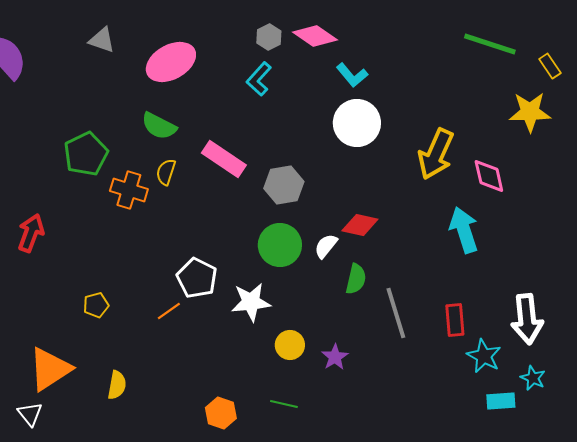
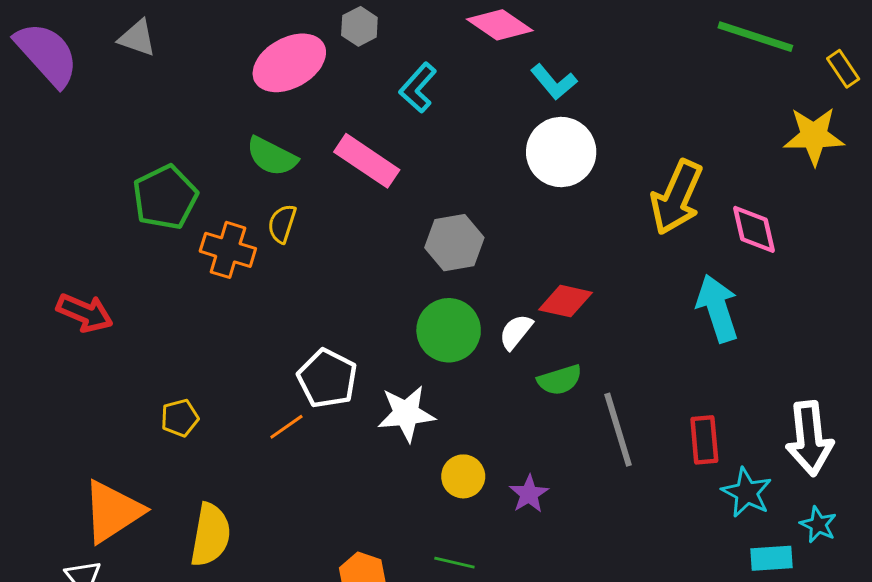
gray hexagon: (269, 37) -> (359, 26), moved
gray triangle: (102, 40) -> (137, 38), moved
pink rectangle: (224, 159) -> (367, 161), moved
red arrow: (31, 233) -> (85, 313), turned 93
green semicircle: (356, 279) -> (560, 380), turned 60
yellow semicircle: (117, 385) -> (210, 535), size x1.5

